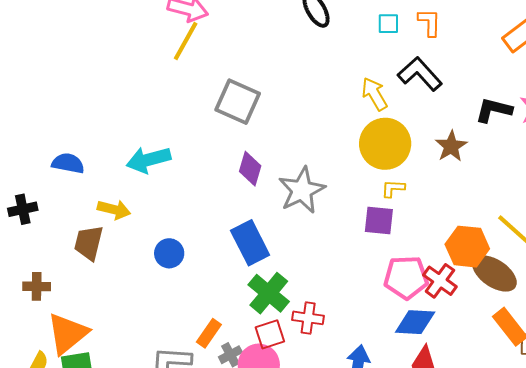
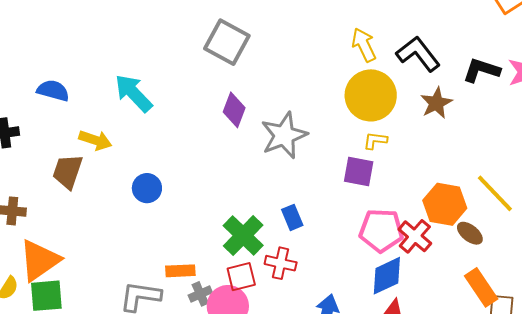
black L-shape: (420, 74) -> (418, 54), moved
cyan arrow: (148, 160) -> (134, 93), turned 57
blue rectangle: (250, 243) -> (292, 217), moved, size x0.6
brown ellipse: (495, 273) -> (470, 233), size x0.6
blue diamond: (415, 322) -> (387, 276), turned -33
orange rectangle: (209, 333) -> (180, 271), turned 48

